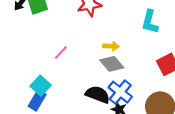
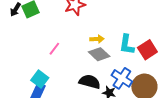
cyan L-shape: (150, 22) -> (127, 45), moved
blue cross: (120, 92) -> (122, 78), moved

